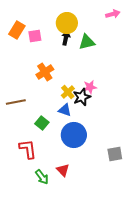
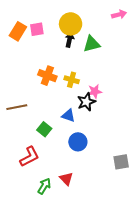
pink square: (35, 36) -> (37, 29), moved
orange cross: (45, 72) -> (47, 76), turned -36
yellow cross: (68, 92) -> (72, 80), moved, turned -32
blue circle: (74, 135) -> (78, 142), size x0.7
red L-shape: (28, 149) -> (29, 157), turned 70
green arrow: (42, 177) -> (44, 186), turned -112

